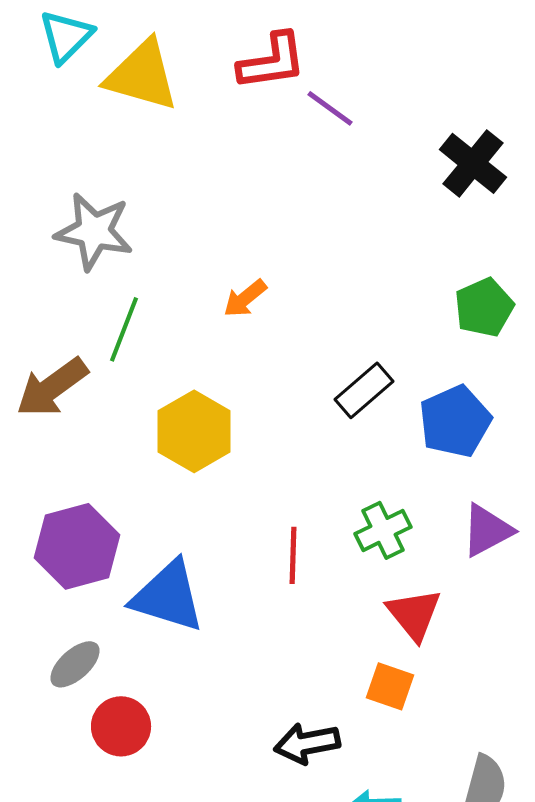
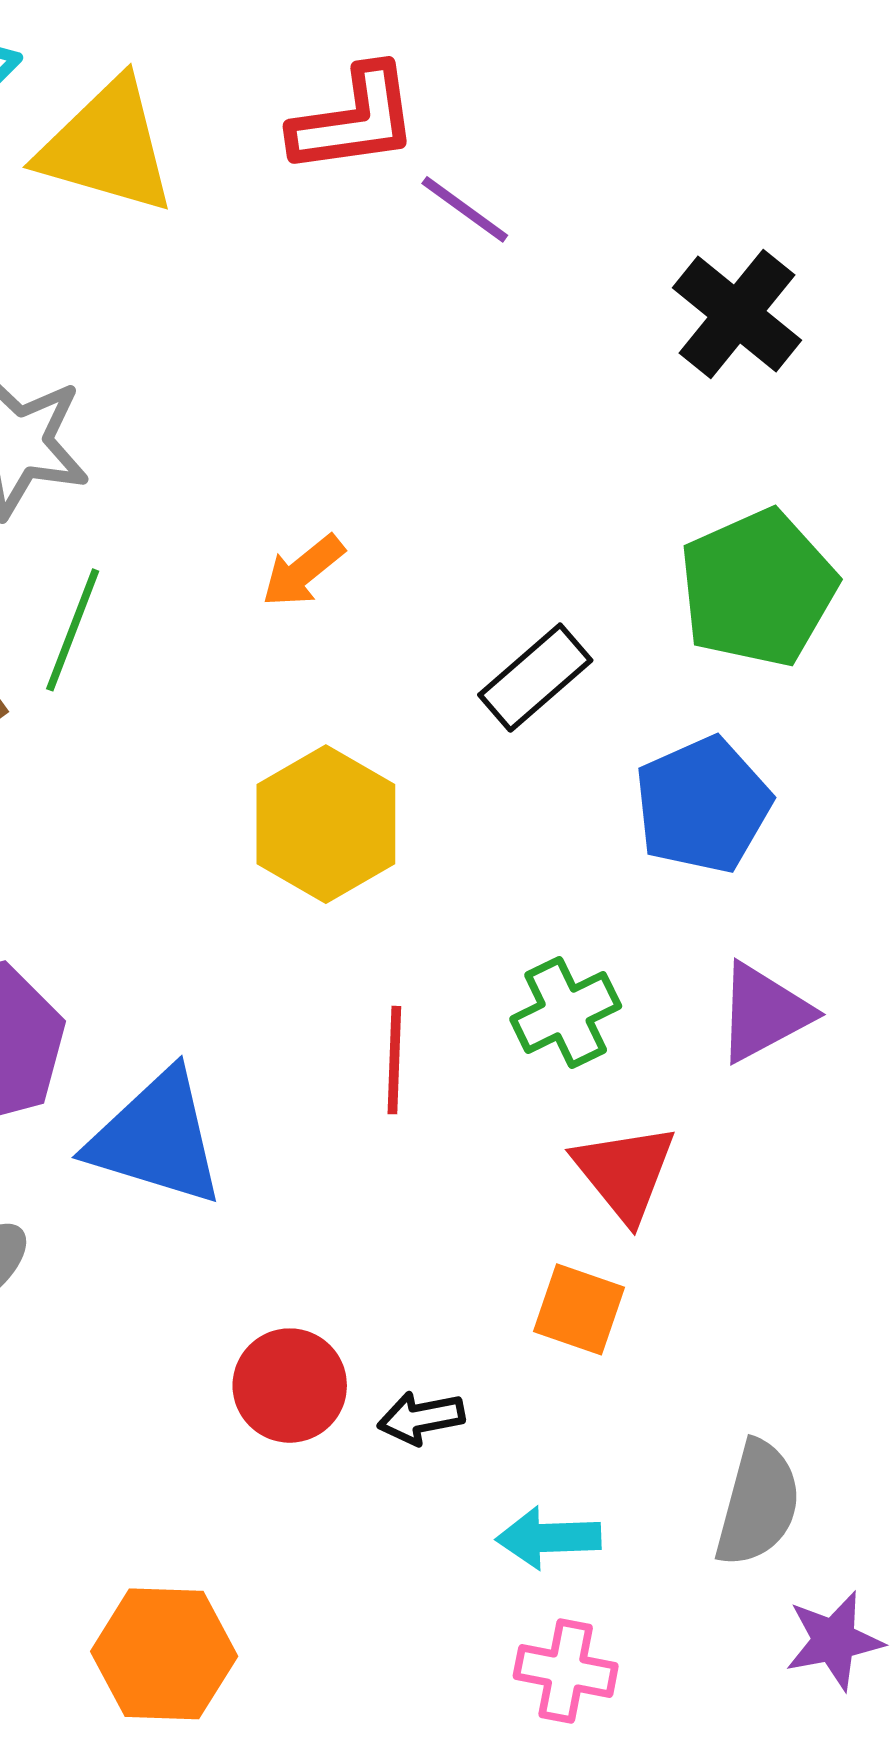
green pentagon: (484, 307) -> (758, 588), size x1.4
black rectangle: (364, 390) -> (535, 678), moved
yellow hexagon: (194, 431) -> (326, 824), moved
red circle: (121, 726) -> (290, 1386), moved
black arrow: (307, 743) -> (421, 1418), size x0.7

